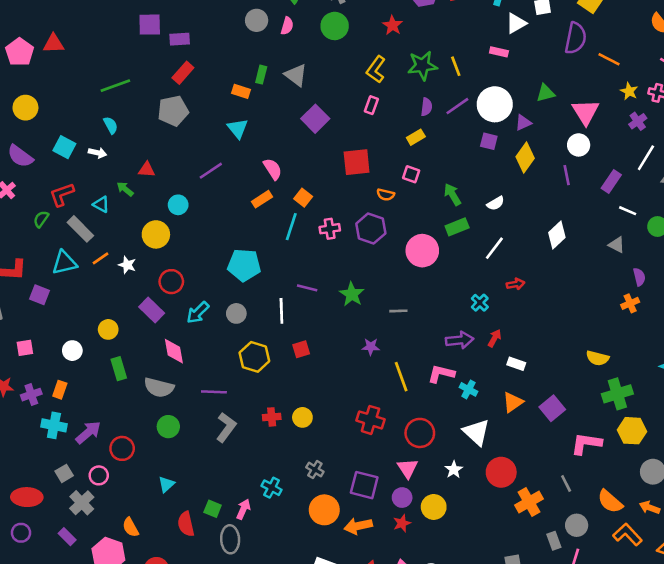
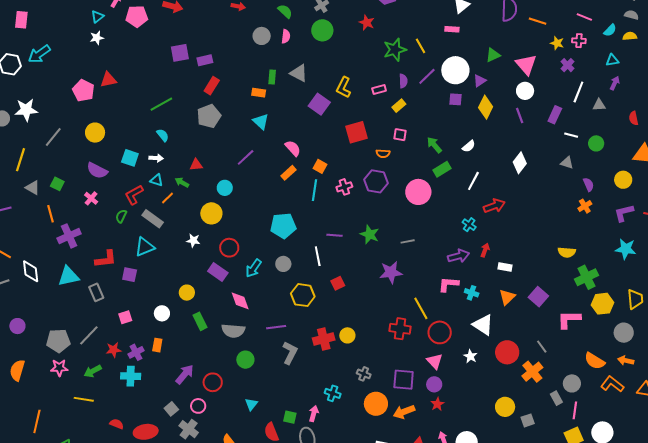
yellow L-shape: (376, 69) -> (344, 87), moved
pink rectangle: (371, 105) -> (379, 90), moved, turned 64
cyan triangle: (101, 204) -> (157, 180), moved
orange line: (101, 258) -> (168, 198), moved
red arrow: (516, 284) -> (494, 206), size x1.5
purple star: (371, 347) -> (391, 272), size x1.6
yellow line: (401, 377) -> (421, 308), moved
red cross: (272, 417) -> (324, 339), size x1.5
cyan cross: (54, 425) -> (131, 376), moved
gray line: (566, 484) -> (542, 347), moved
yellow circle: (434, 507) -> (505, 407), moved

